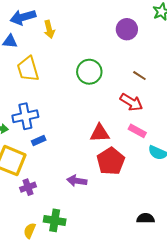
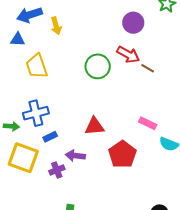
red arrow: (131, 102) -> (128, 55), moved
red triangle: (100, 133) -> (94, 126), moved
purple arrow: (77, 181) -> (75, 156), moved
purple cross: (28, 187) -> (57, 170), moved

